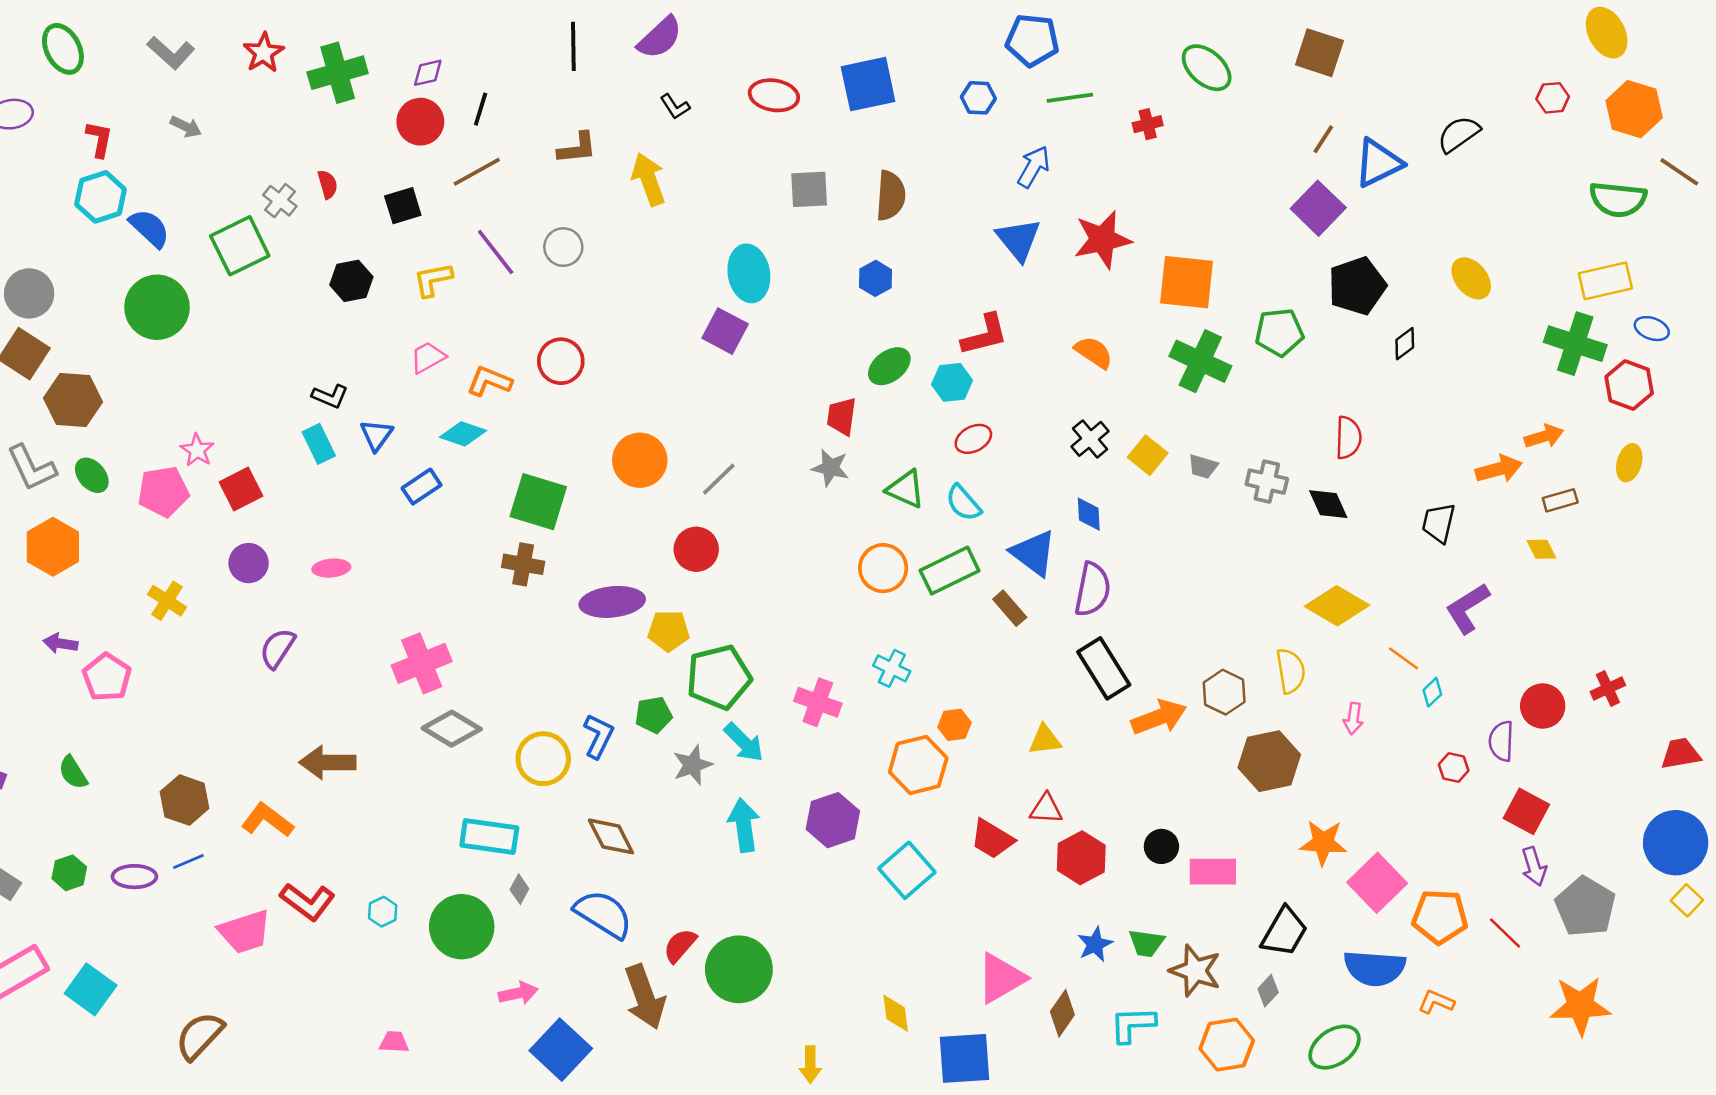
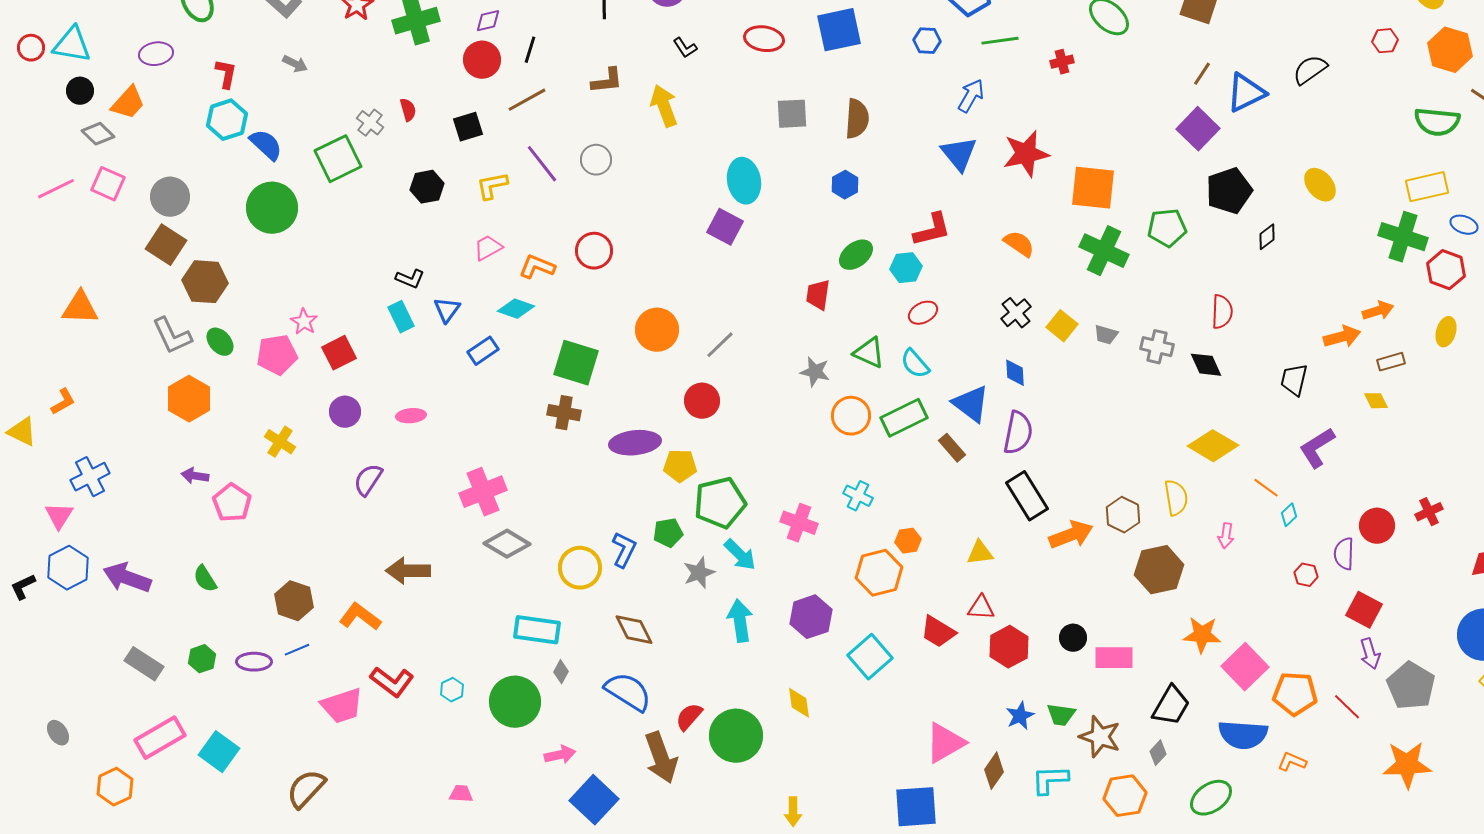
gray star: (830, 468) -> (815, 372), moved
yellow diamond: (896, 1013) -> (799, 703), moved

